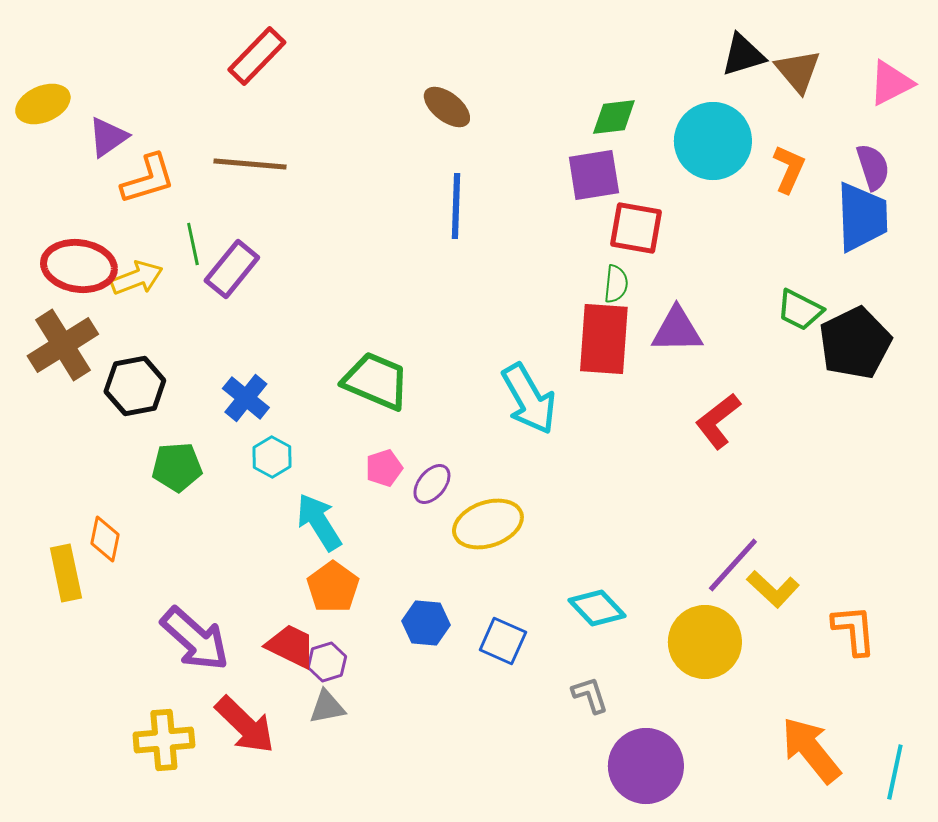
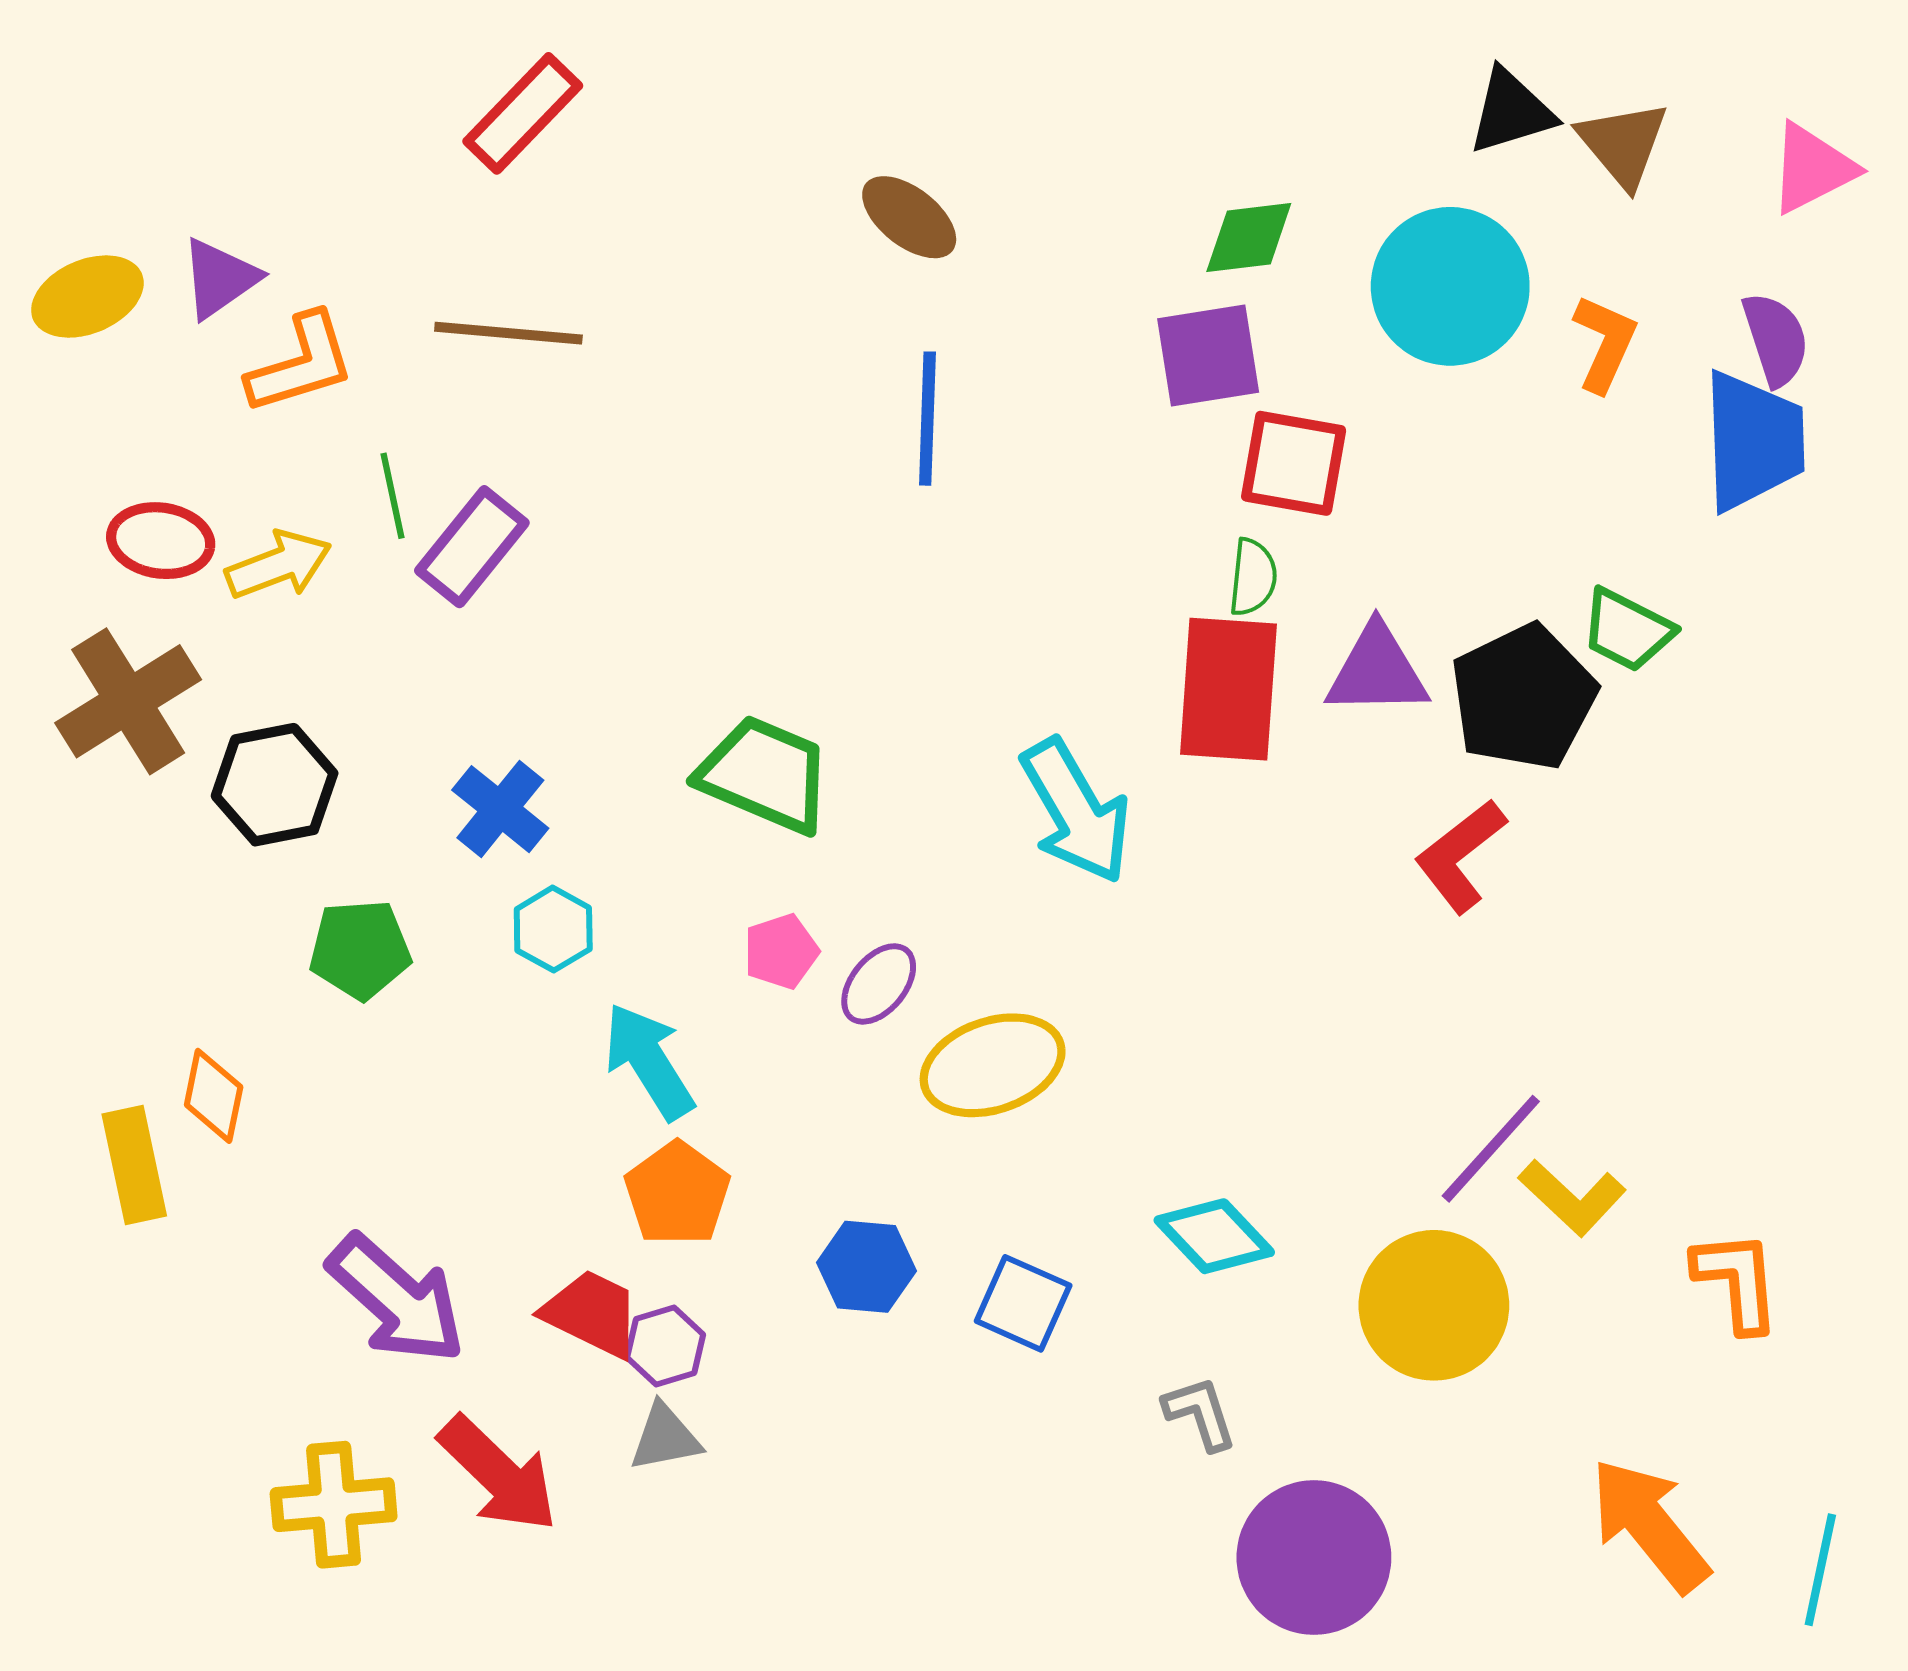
yellow ellipse: (43, 104) -> (87, 297), moved
red ellipse: (79, 266) -> (161, 541), size x0.7
black pentagon: (855, 343) -> (1523, 697), moved

